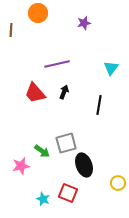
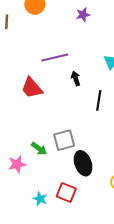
black arrow: (64, 92) -> (76, 78), moved, turned -40

